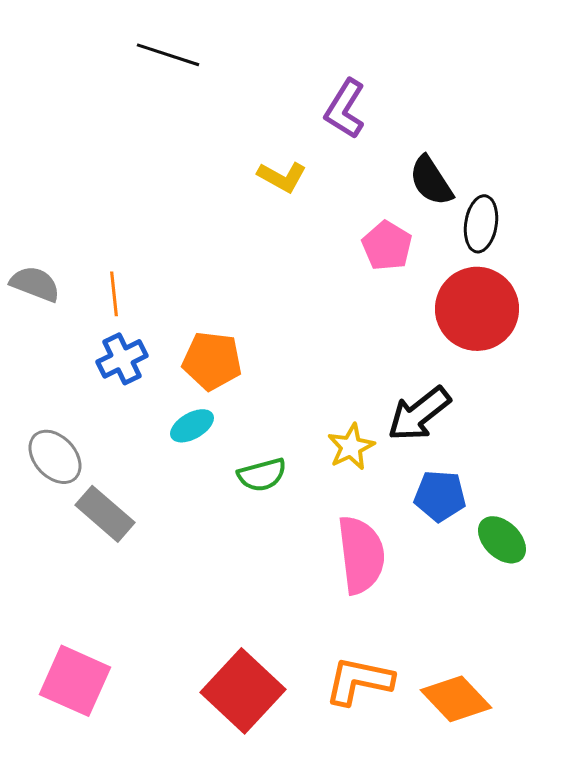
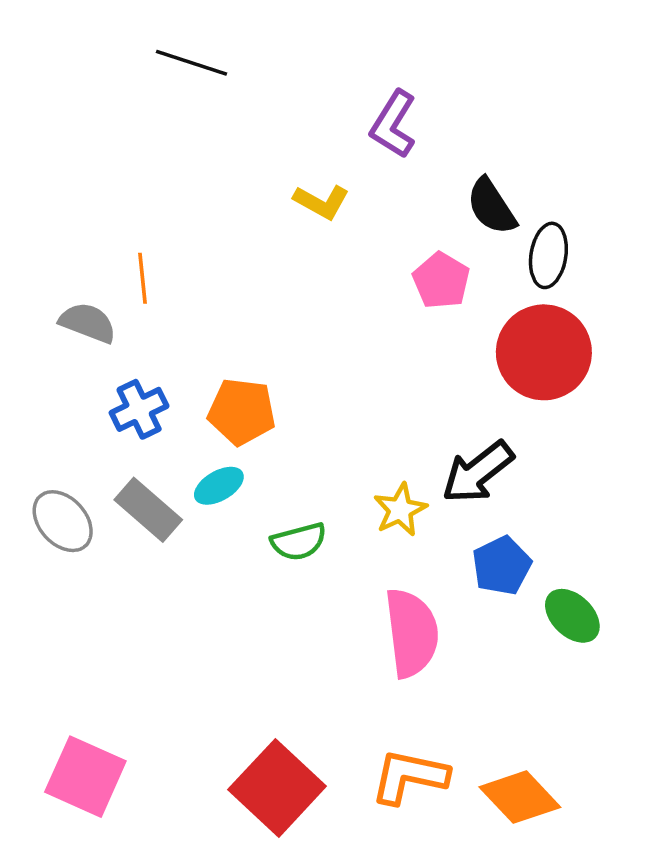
gray semicircle: (35, 284) -> (88, 323), moved
orange line: (114, 294) -> (142, 278), moved
blue pentagon: (440, 496) -> (502, 566), turned -30
gray rectangle: (105, 514) -> (148, 510), moved

